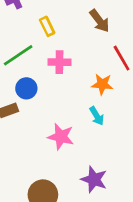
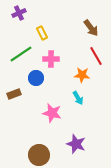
brown arrow: (99, 21) -> (91, 28), moved
blue circle: (26, 88) -> (36, 78), moved

